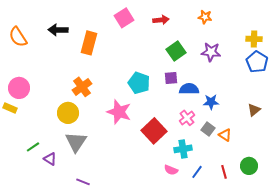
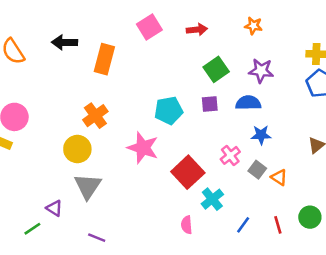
cyan pentagon: (139, 83) -> (169, 110), turned -30
blue semicircle: (189, 89) -> (248, 103), moved
green line: (33, 147) -> (32, 229), moved
cyan cross: (183, 149) -> (212, 199), moved, turned -30
pink semicircle: (171, 170) -> (187, 225), moved, turned 64

